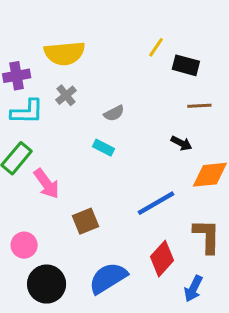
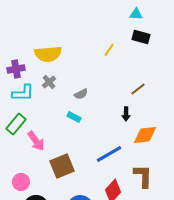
black rectangle: (186, 65) -> (141, 37), moved
brown line: (199, 106) -> (138, 89), turned -35
black arrow: (181, 143) -> (126, 114), turned 64
brown square: (85, 221) -> (62, 166), size x1.4

